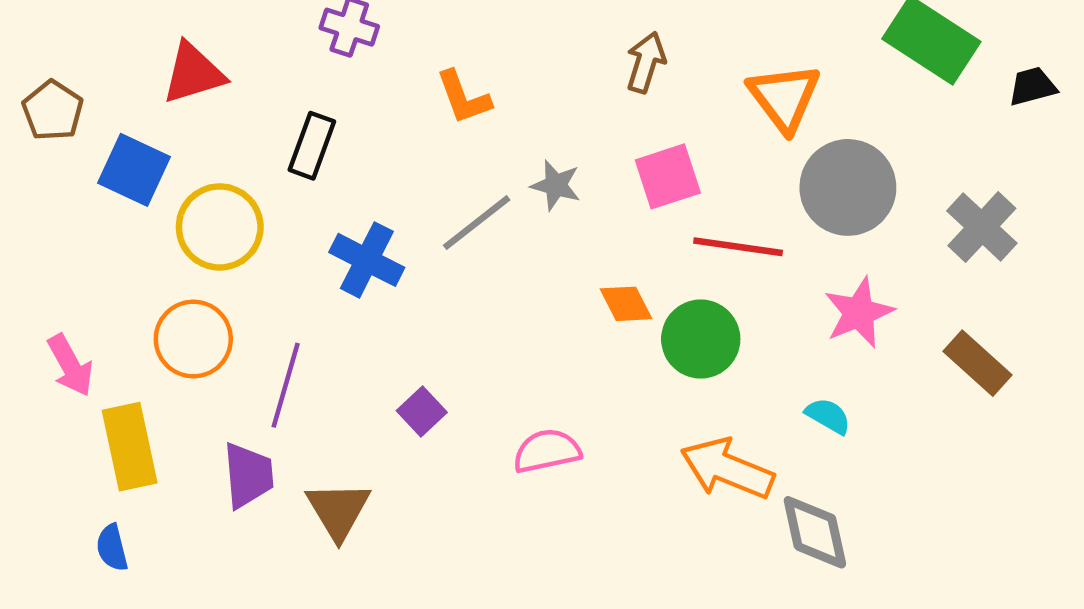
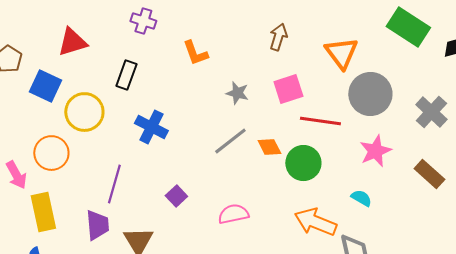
gray line: (477, 223) -> (230, 141), moved
orange circle: (193, 339) -> (51, 153), moved

